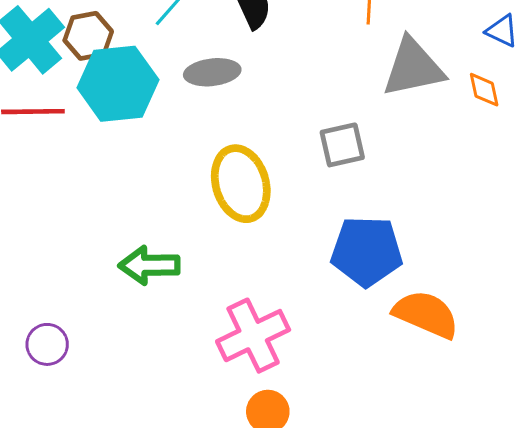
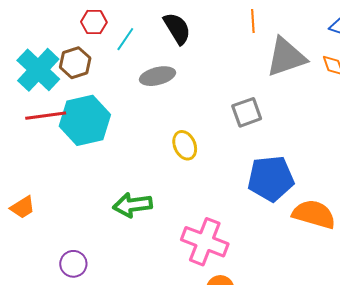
cyan hexagon: (118, 84) -> (85, 120), moved
yellow ellipse: (241, 184) -> (185, 145), size x0.6
pink cross: (253, 336) -> (205, 242), turned -36

